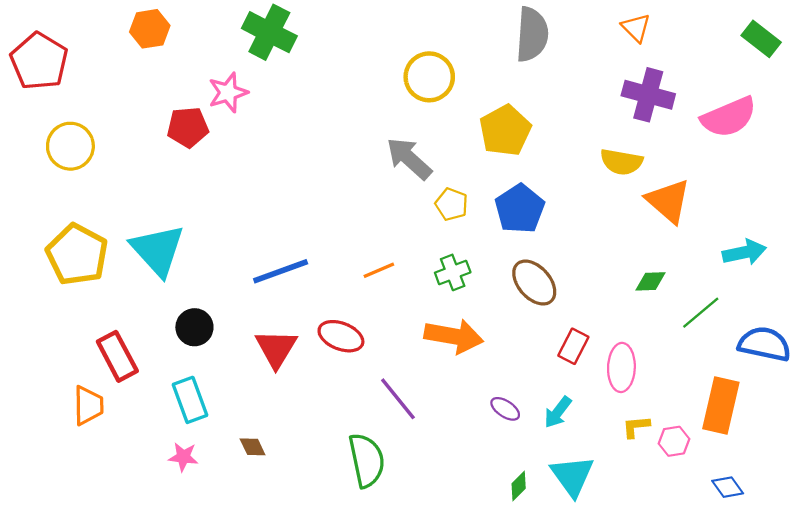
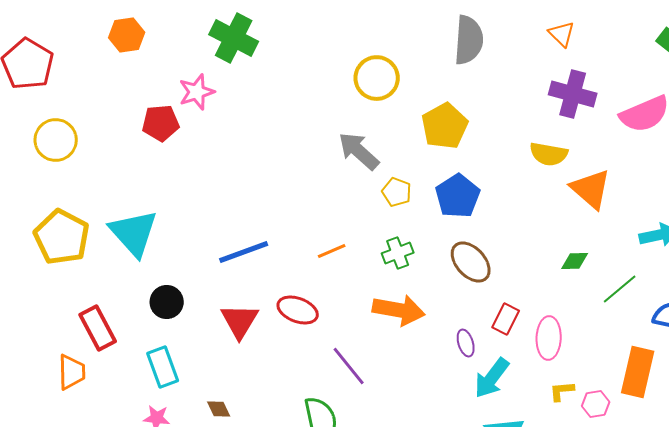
purple ellipse: (505, 409) -> (466, 343), moved, turned 40
cyan arrow: (558, 412) -> (492, 378), size x1.4

